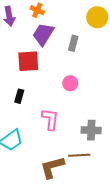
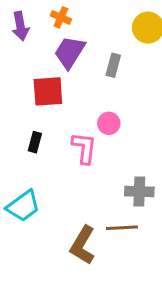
pink L-shape: (50, 119) -> (84, 148), moved
brown L-shape: (52, 167) -> (83, 245), turned -44

